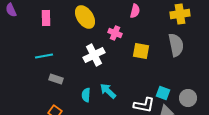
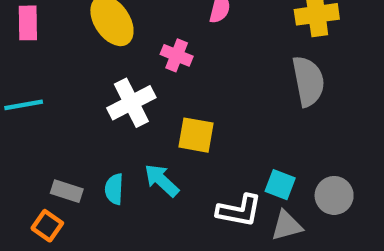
yellow square: (141, 51) -> (196, 135), moved
gray rectangle: (56, 79) -> (67, 191), moved

